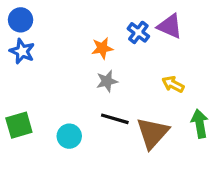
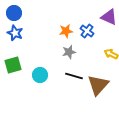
blue cross: (138, 32) -> (87, 31), moved
green square: (19, 125) -> (13, 65), moved
cyan circle: (69, 136) -> (40, 75), moved

